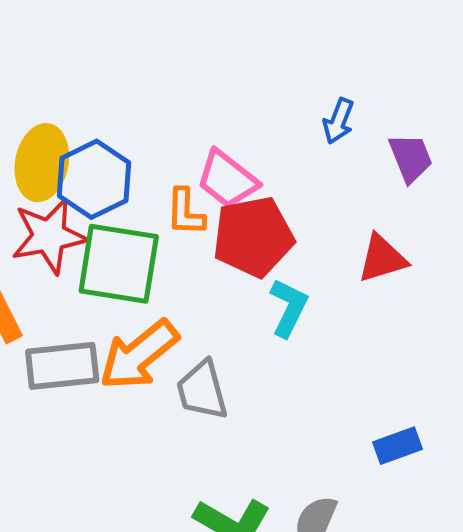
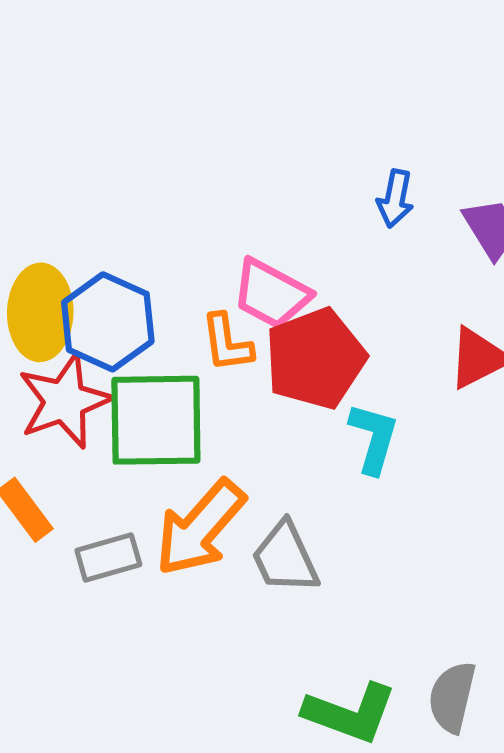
gray rectangle: (62, 366) -> (108, 558), size x0.7

